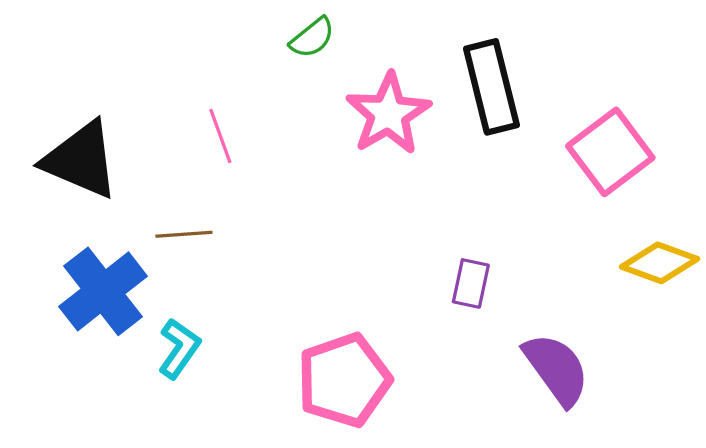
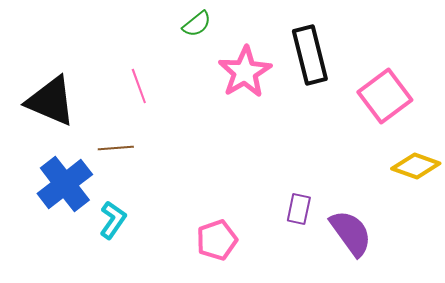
purple rectangle: (471, 283) -> (299, 209), moved
pink pentagon: (344, 380) -> (217, 240), size x0.7

